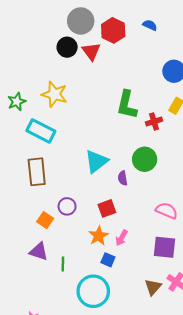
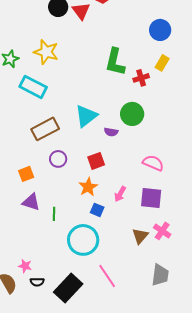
brown rectangle: (37, 172) -> (45, 129), moved, turned 68
purple semicircle: (123, 178) -> (111, 132), turned -72
orange square: (45, 220) -> (26, 174), moved, turned 35
pink arrow: (122, 238) -> (120, 194), moved

